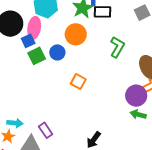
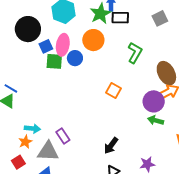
pink ellipse: (34, 28) -> (63, 45), moved
green square: (37, 56) -> (54, 61), turned 30
orange square: (78, 82) -> (113, 91), moved

